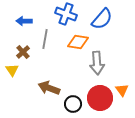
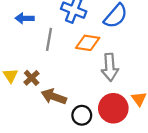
brown cross: (23, 52) -> (32, 78), moved

